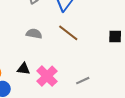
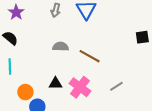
brown line: (68, 33) -> (90, 56), moved

